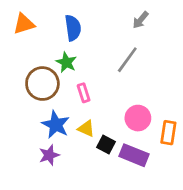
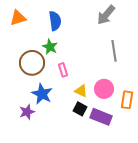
gray arrow: (141, 20) -> (106, 15), size x1.5
gray line: (127, 60) -> (114, 51), moved, turned -45
yellow triangle: (86, 129) -> (81, 91), moved
purple star: (49, 155) -> (27, 112), moved

